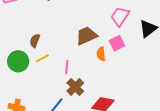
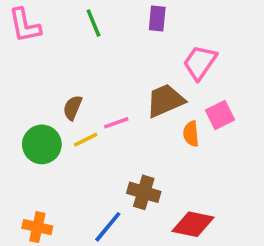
pink trapezoid: (120, 16) -> (200, 62), moved
pink line: (67, 67) -> (116, 123), moved, turned 64
brown cross: (75, 87) -> (144, 192), turned -30

